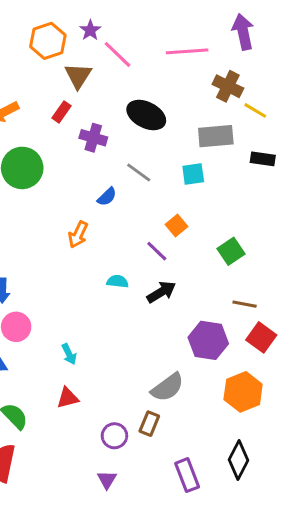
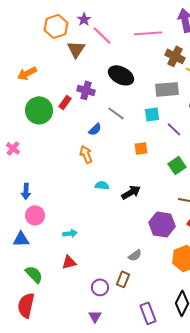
red rectangle: (62, 112) -> (65, 102), moved
orange square: (177, 225) -> (141, 148), turned 32
orange arrow: (78, 235) -> (86, 154), moved, turned 132
purple line: (157, 251) -> (174, 129), moved
cyan arrow: (69, 354) -> (70, 233), turned -72
gray semicircle: (167, 387) -> (135, 255), size x0.6

